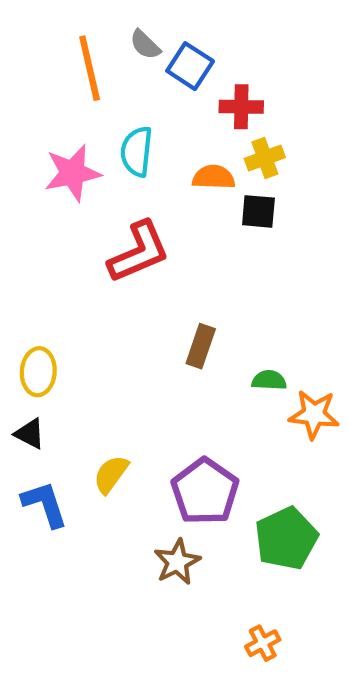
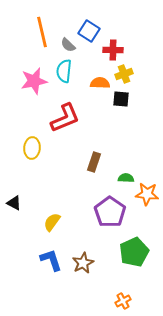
gray semicircle: (145, 45) -> (68, 45), moved
yellow ellipse: (38, 372) -> (32, 148), moved
purple pentagon: (205, 491) -> (110, 212), moved
blue L-shape: (45, 504) -> (51, 260), moved

